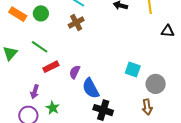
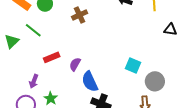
green line: (40, 47) -> (33, 30), moved

